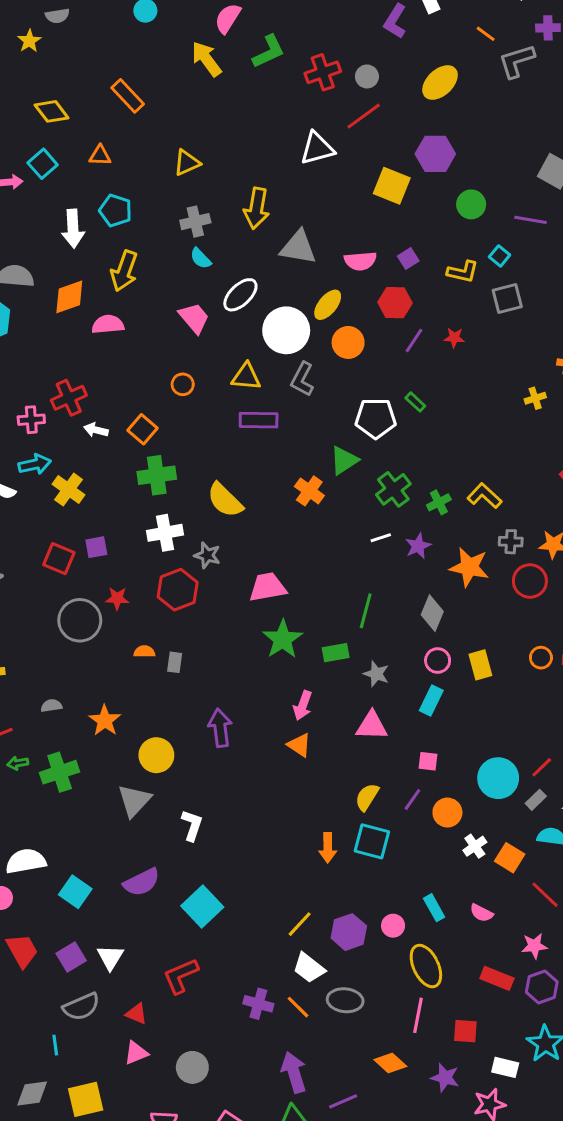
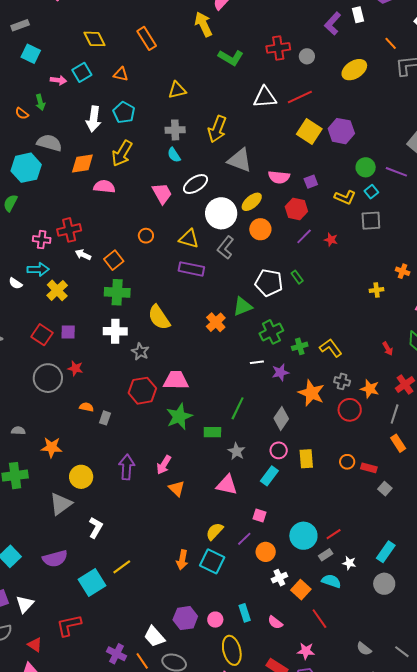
green L-shape: (269, 52) -> (231, 58), moved, turned 45
red line: (364, 116) -> (300, 97), moved
purple hexagon: (435, 154) -> (341, 131), moved
green circle: (471, 204) -> (366, 167), moved
red hexagon: (178, 590) -> (142, 391), moved
pink arrow: (303, 706) -> (164, 465), moved
orange star: (105, 720) -> (51, 447), turned 30
yellow line: (300, 924) -> (122, 567), moved

